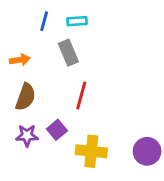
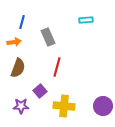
blue line: (44, 21) -> (22, 22), moved
cyan rectangle: (77, 21) -> (86, 20), moved
purple star: (27, 136) -> (21, 106), moved

